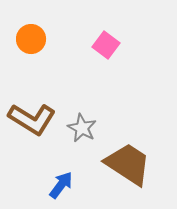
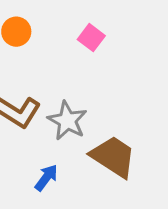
gray star: (82, 128) -> (67, 121), size x1.4

